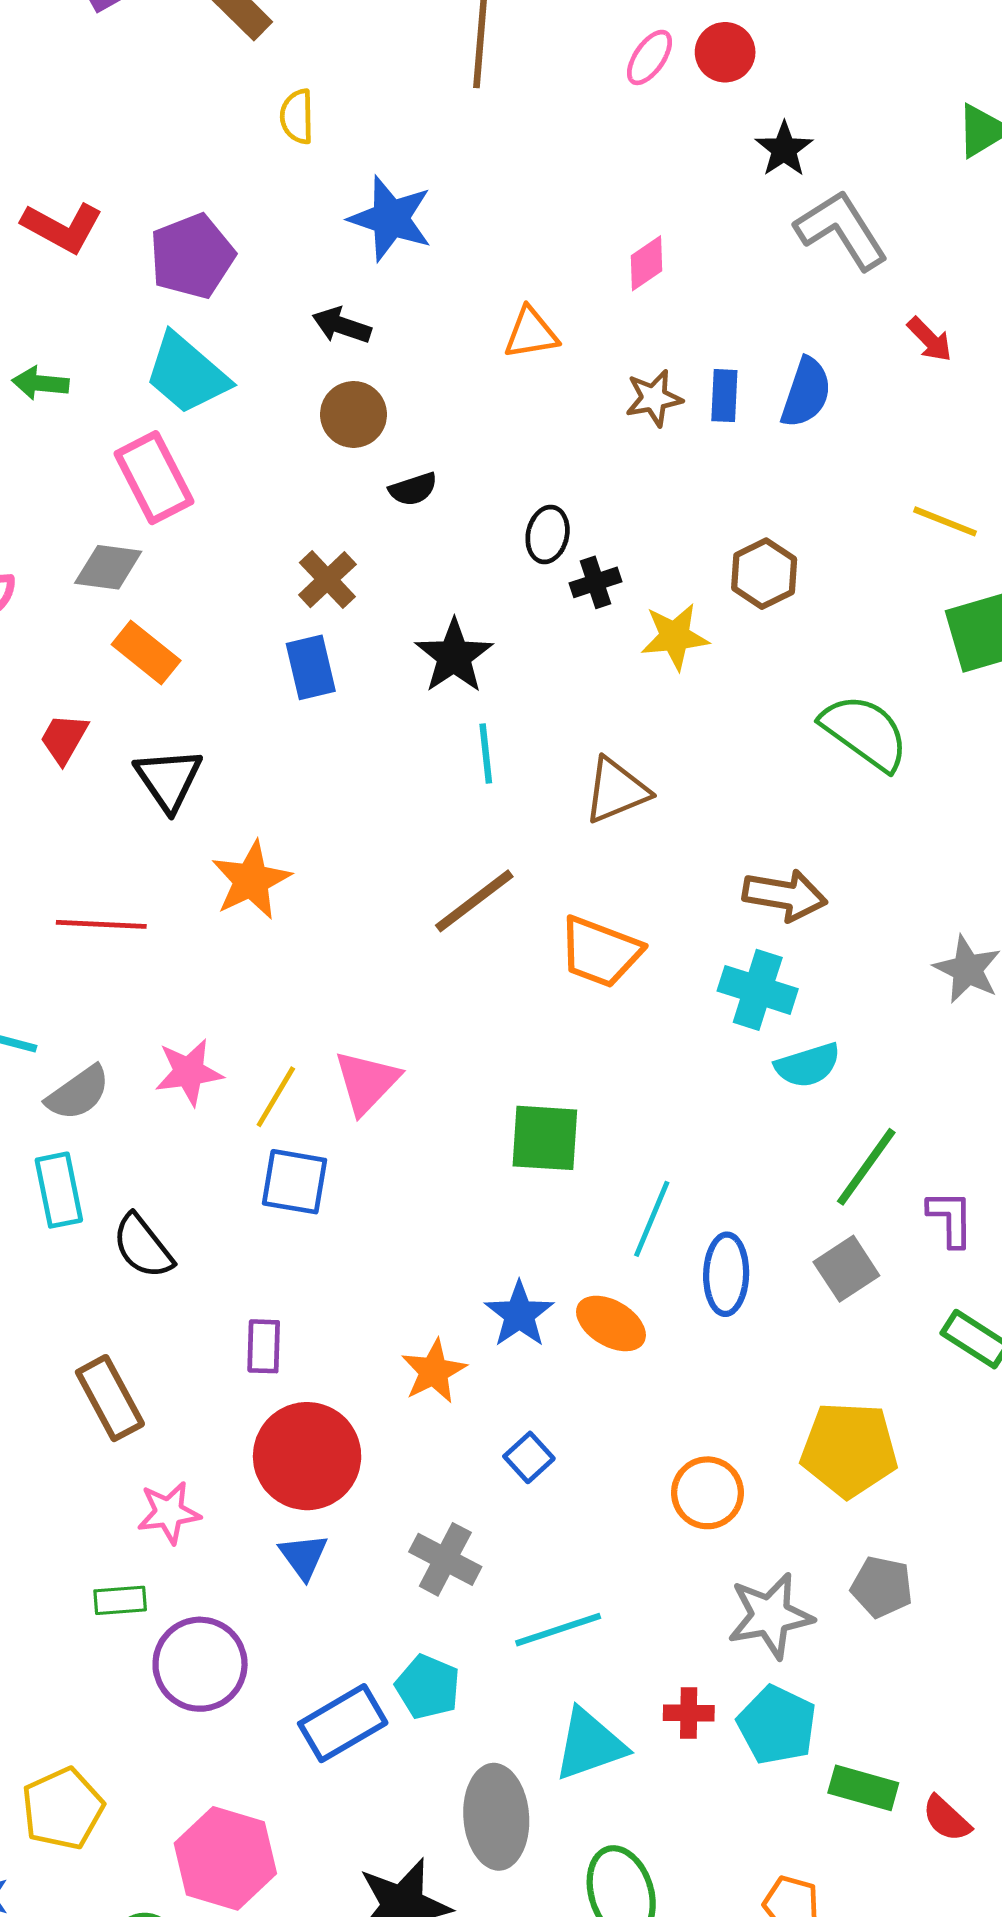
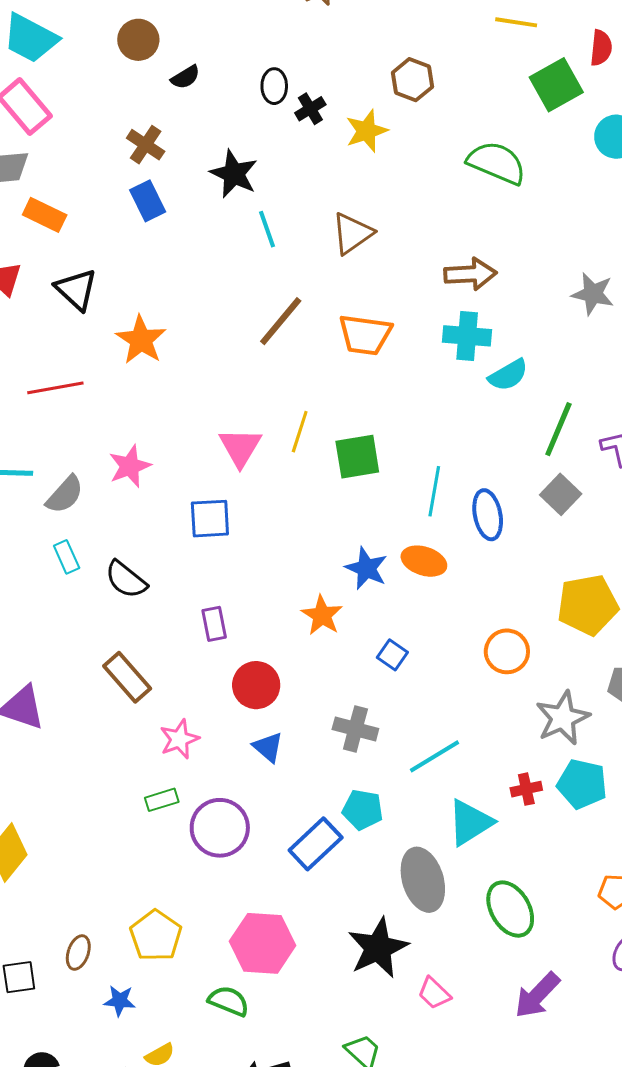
yellow line: (276, 1097) -> (300, 432), moved
cyan rectangle: (59, 1190) -> (67, 557), size x0.7
red circle: (307, 1456) -> (256, 685), size x0.7

